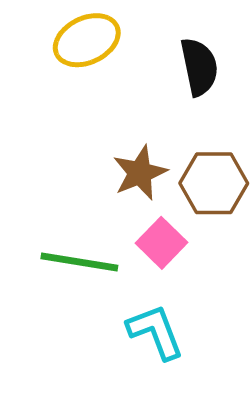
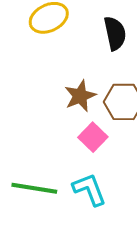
green line: (79, 262) -> (34, 188), moved

